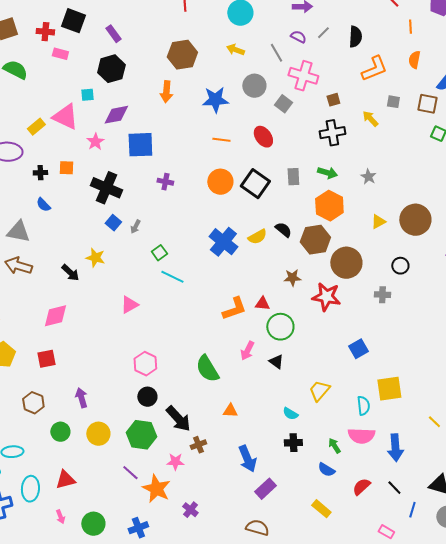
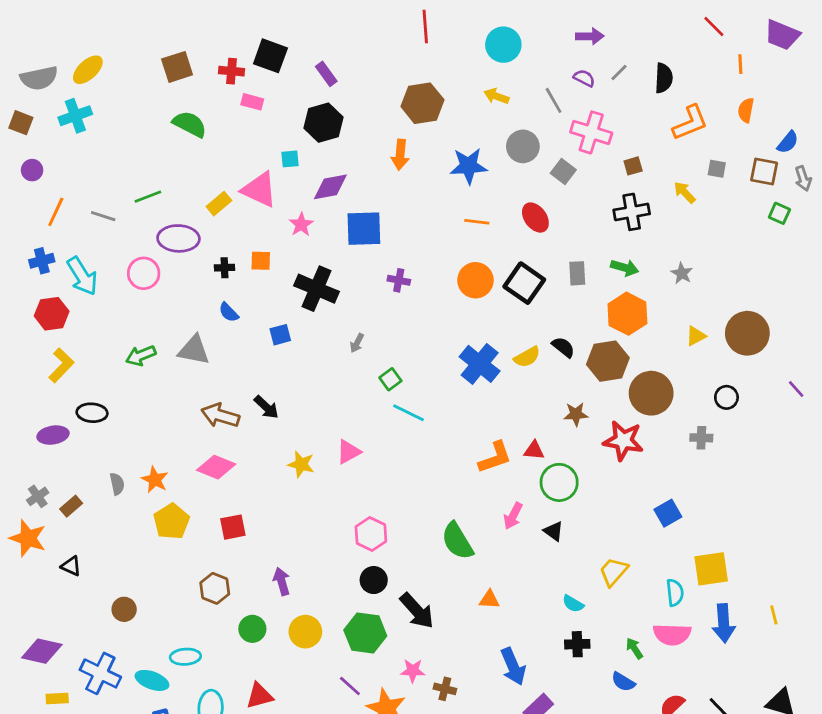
blue square: (113, 223) -> (280, 335), moved, turned 35
yellow star: (95, 258) -> (301, 464), moved
brown arrow: (18, 266) -> (220, 416), moved
pink diamond: (55, 316) -> (216, 467), moved, turned 36
yellow line: (434, 422) -> (774, 615), turned 32
brown cross: (198, 445) -> (445, 689), moved, turned 35
blue arrow: (395, 448) -> (724, 623), moved

